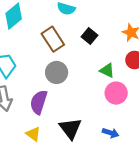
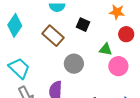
gray circle: (57, 72) -> (74, 64), moved

